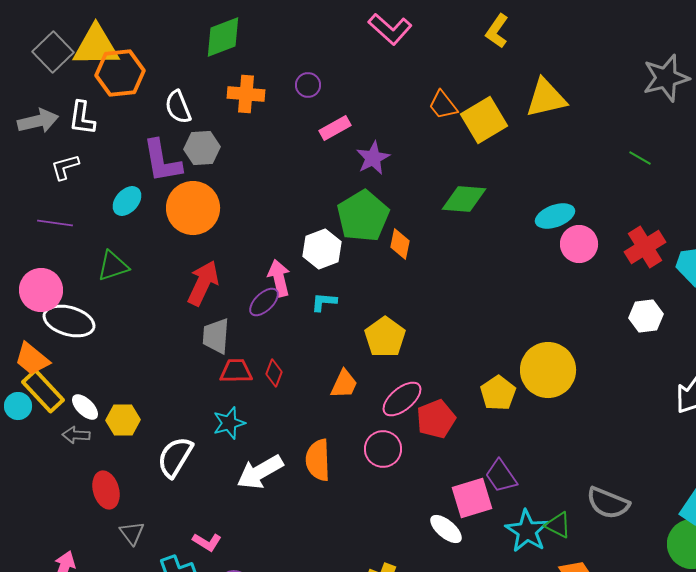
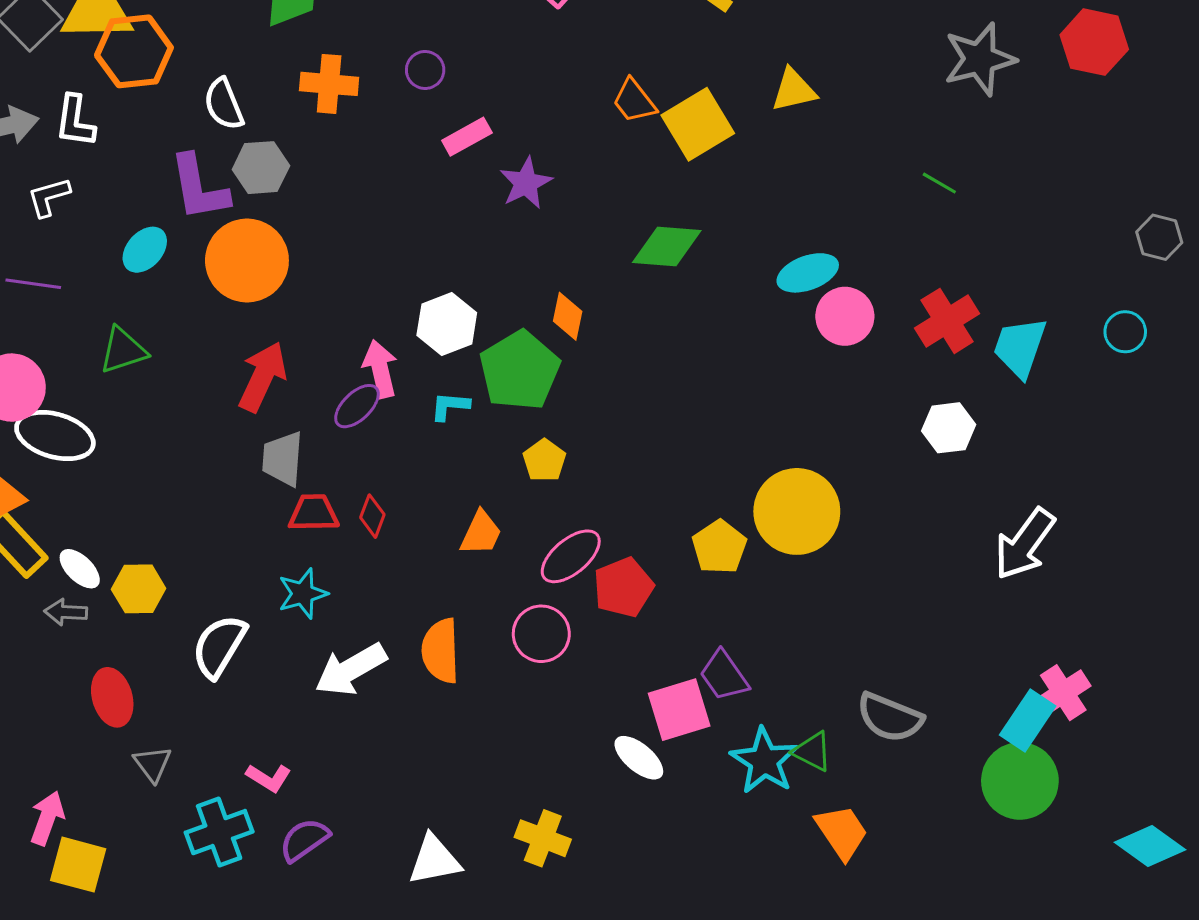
yellow triangle: (546, 98) -> (794, 90), size x0.7
green pentagon: (363, 216) -> (520, 370), moved
yellow pentagon: (385, 337) -> (544, 460), size x0.7

